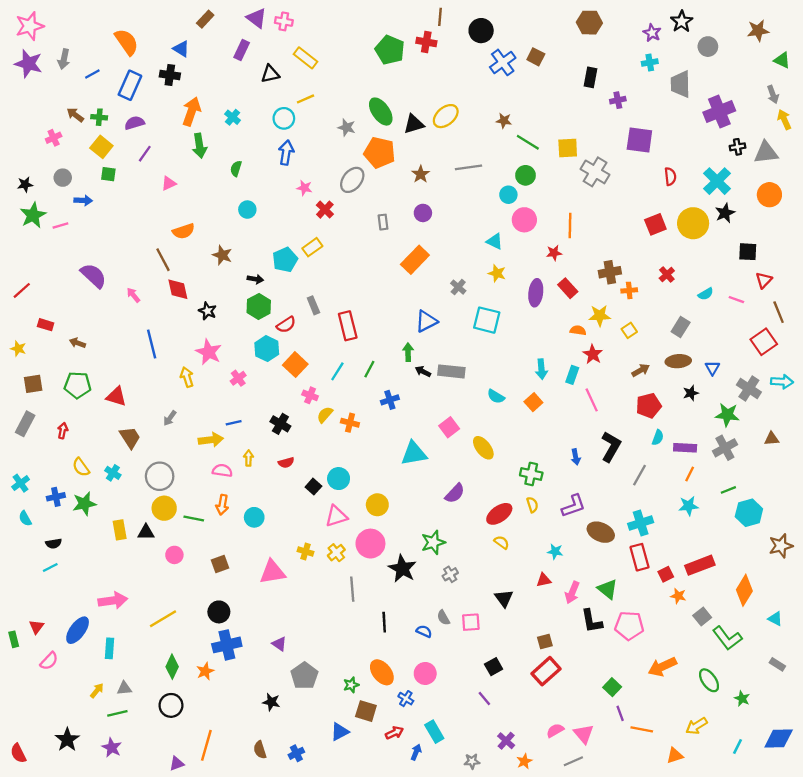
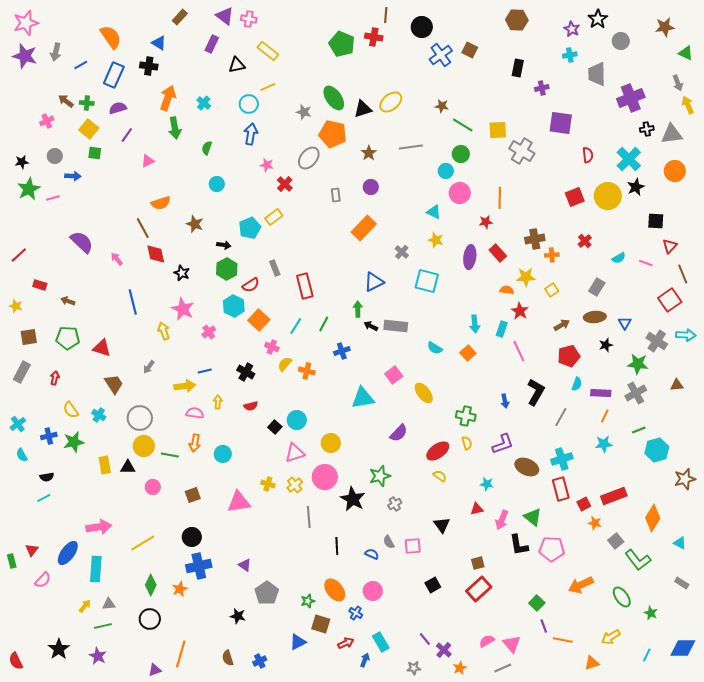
cyan rectangle: (109, 648) -> (96, 569), size x1.4
purple line: (484, 699) -> (425, 639), moved

